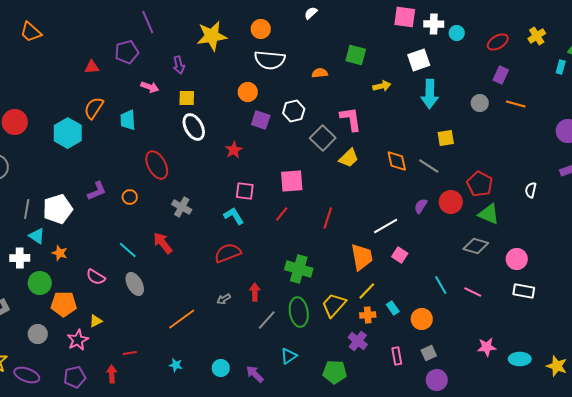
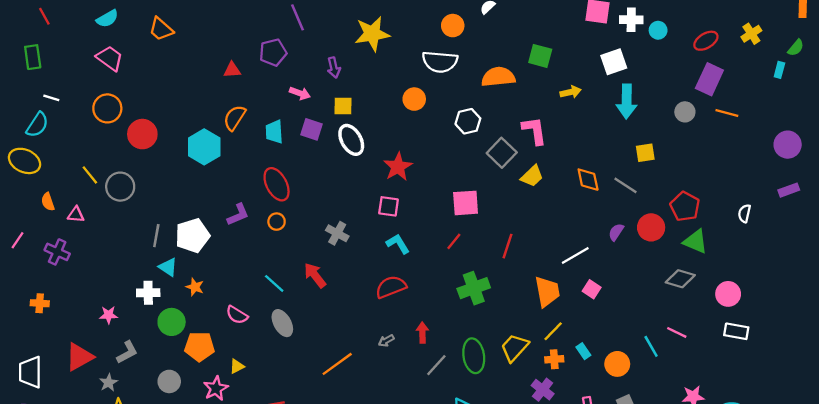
orange circle: (261, 29) -> (453, 26), moved
orange semicircle: (320, 73) -> (498, 77), size x1.8
purple rectangle: (501, 75) -> (709, 79), size x1.5
purple square: (261, 120) -> (312, 129), moved
red star: (234, 150) -> (398, 167), size x1.4
red ellipse: (157, 165) -> (277, 184), moved
pink square: (245, 191) -> (389, 206), moved
green cross: (299, 269) -> (474, 288), moved, turned -36
cyan line: (441, 285) -> (651, 346), moved

